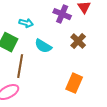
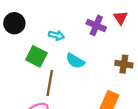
brown cross: (78, 41) -> (124, 64), moved, turned -35

